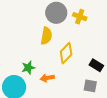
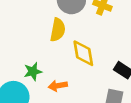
yellow diamond: (66, 53) -> (83, 53), turned -55

